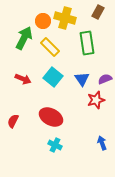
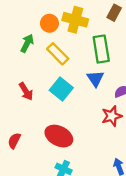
green arrow: (24, 38) -> (27, 43), size x0.7
red arrow: (23, 79) -> (26, 91), turned 35
blue triangle: (82, 79) -> (95, 78), moved

